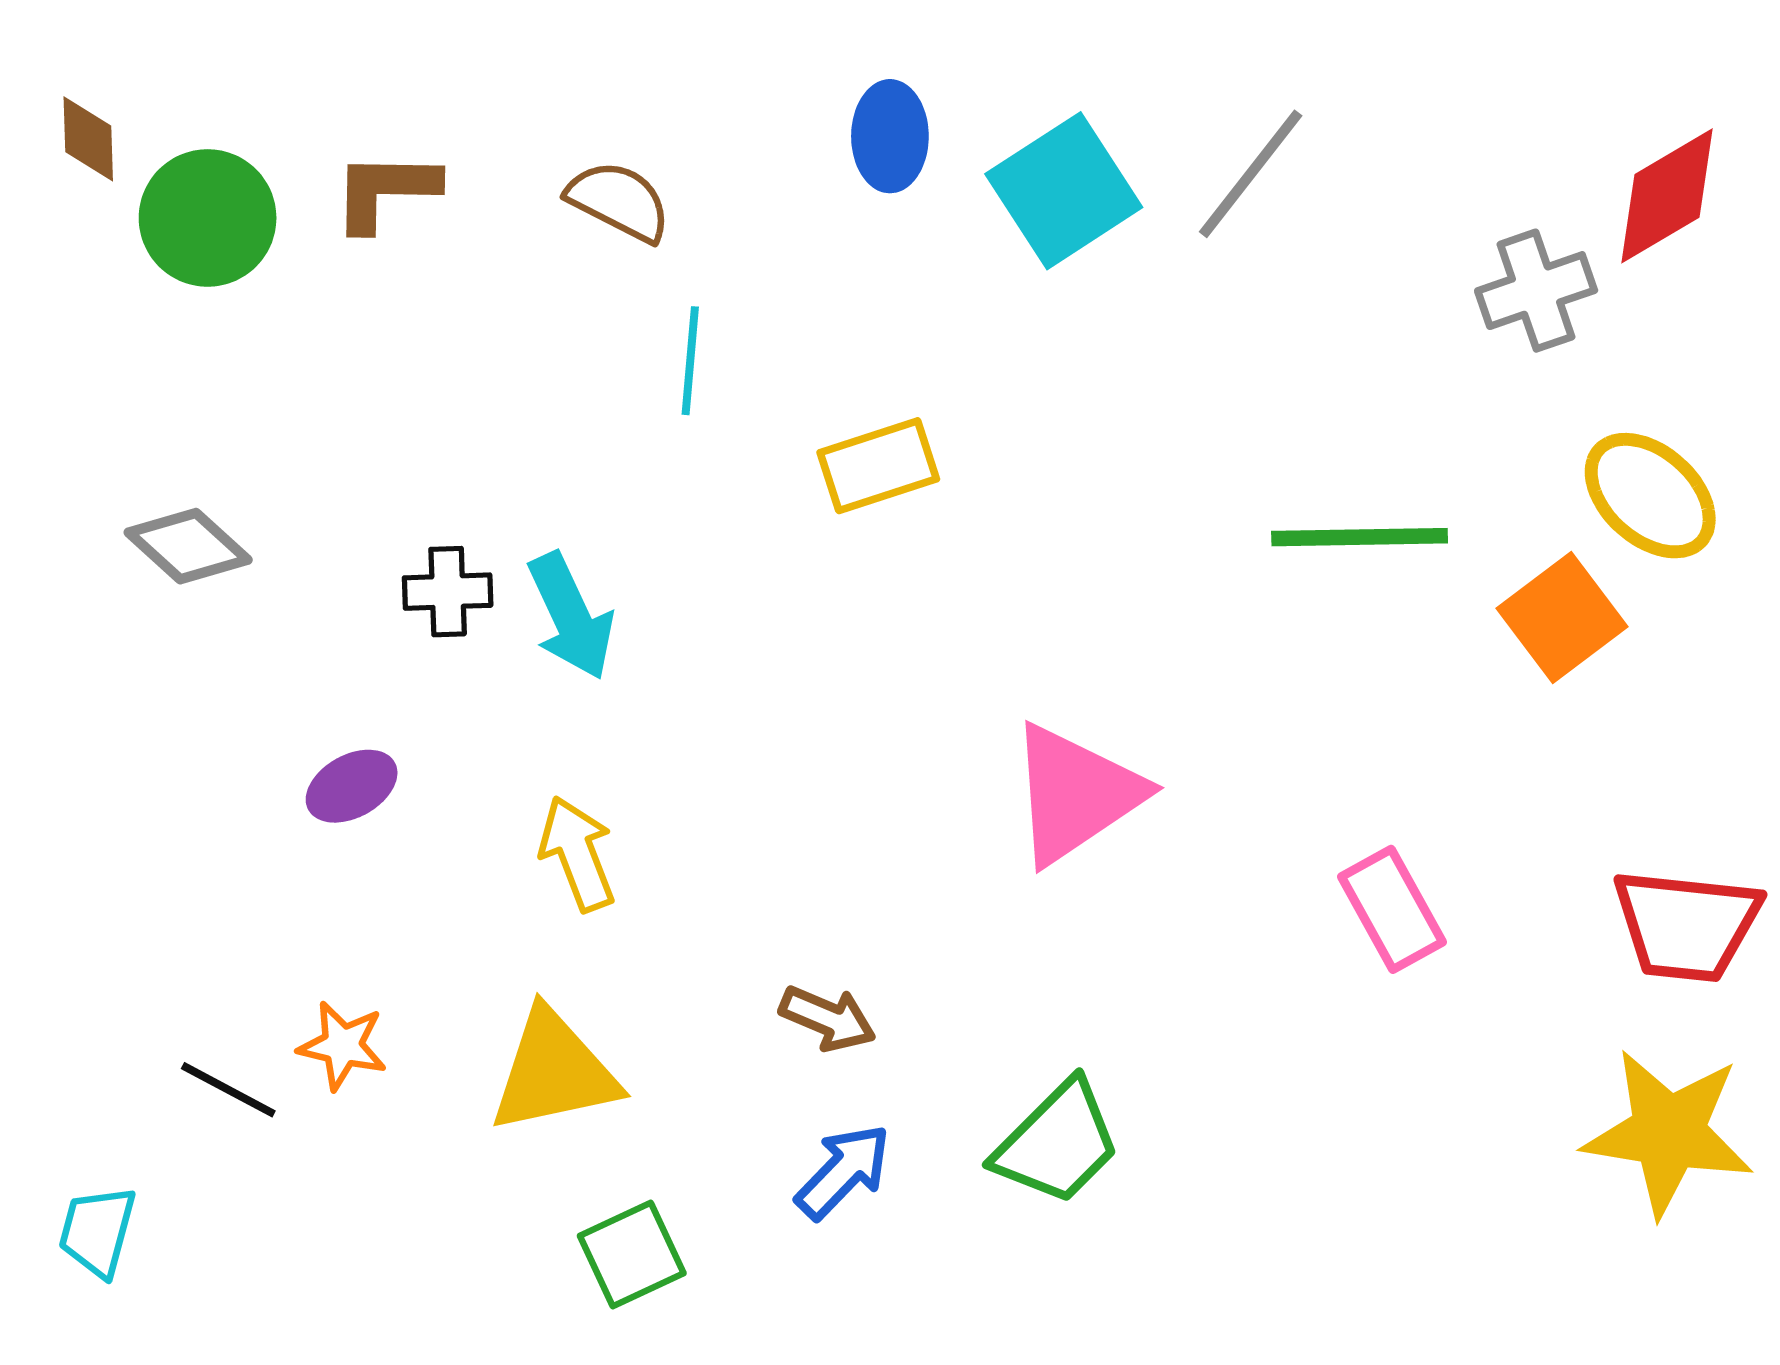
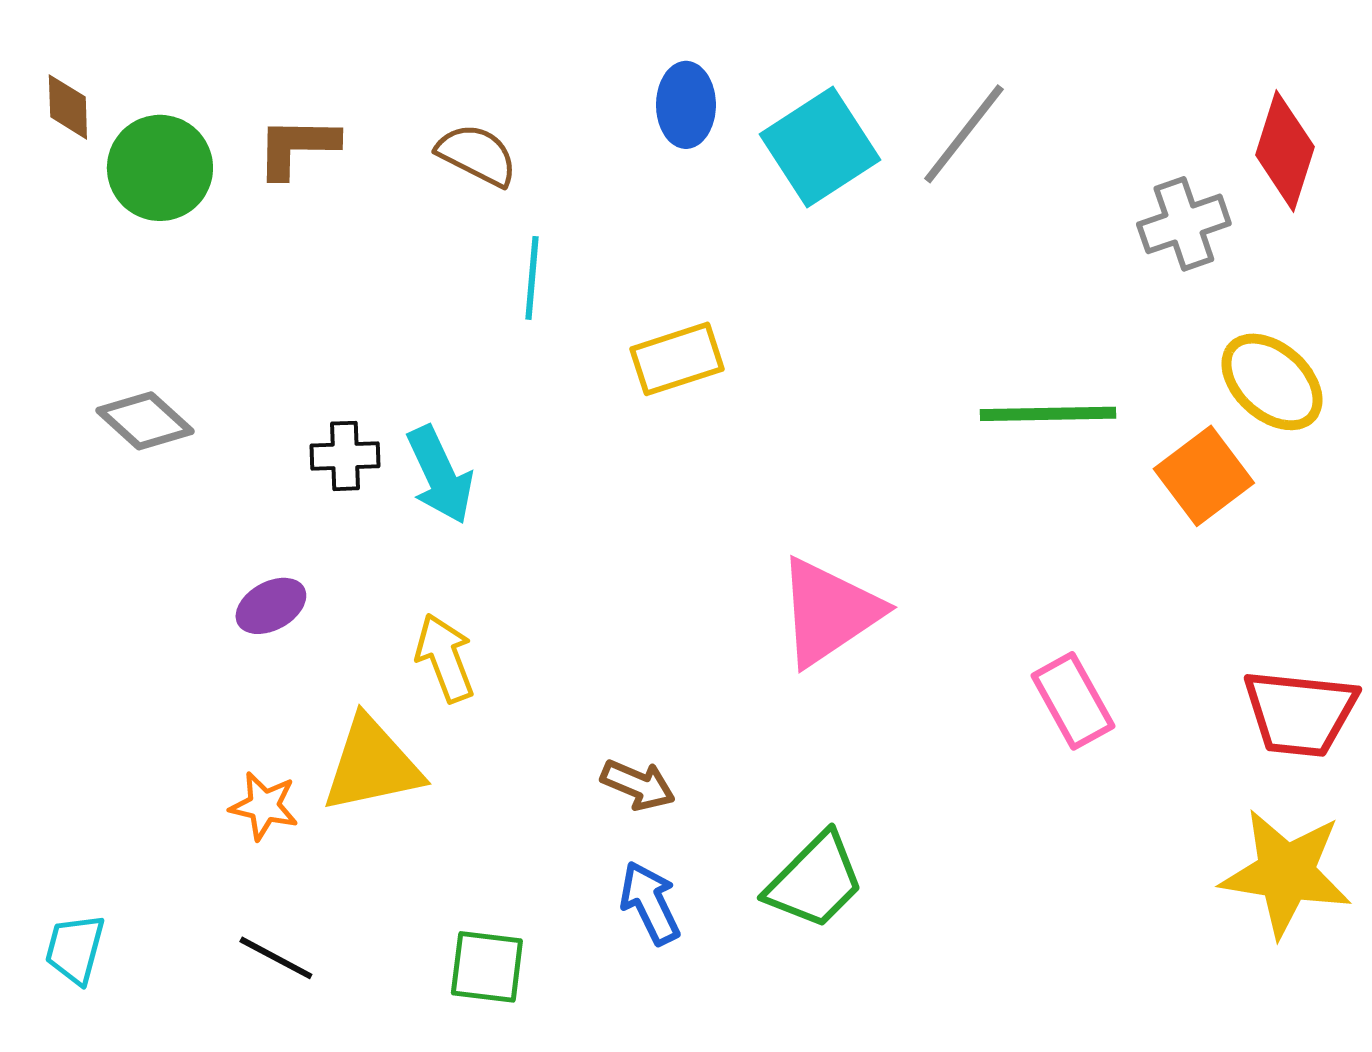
red diamond: (1667, 196) -> (1285, 151), turned -42
yellow triangle: (554, 1072) -> (372, 765), moved
black line: (228, 1090) -> (276, 958), moved
blue arrow: (843, 1171) -> (650, 903), turned -70
green square: (632, 1254) -> (487, 967), turned 32

